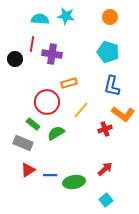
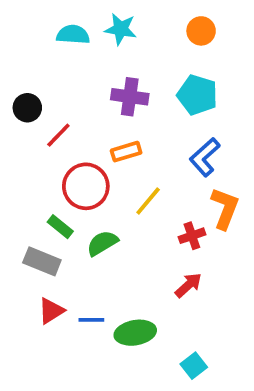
red line: (32, 44) -> (58, 135), moved, turned 35
purple cross: (52, 54) -> (130, 97), moved
blue L-shape: (112, 86) -> (205, 157), turned 35
orange L-shape: (123, 114) -> (225, 208), turned -105
red arrow: (105, 169) -> (188, 285), moved

